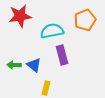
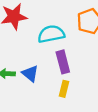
yellow rectangle: (46, 88) -> (64, 89), moved

